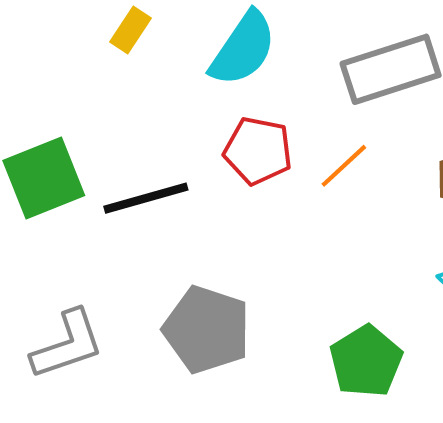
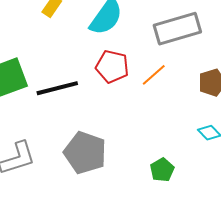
green pentagon: (366, 361) -> (162, 170), size x0.7

